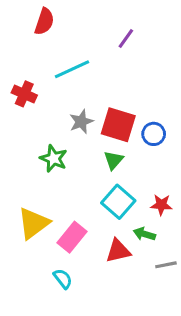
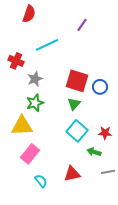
gray star: (81, 122) -> (35, 79), moved
green star: (54, 159) -> (35, 103), turned 30
yellow triangle: (34, 223) -> (22, 126), moved, turned 35
pink rectangle: (72, 237) -> (30, 154), moved
red triangle: (118, 251) -> (72, 174), moved

